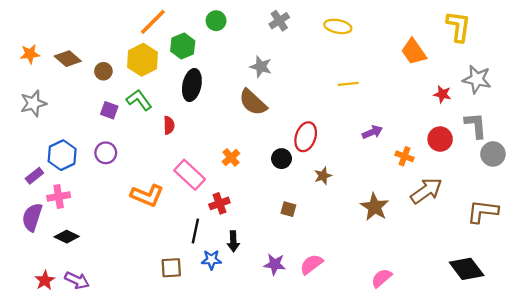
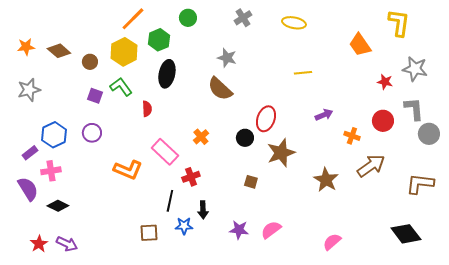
brown star: (323, 176) -> (281, 153), size x1.8
purple semicircle: (32, 217) -> (28, 189), turned 130

